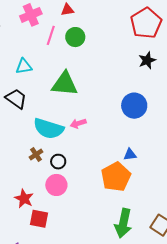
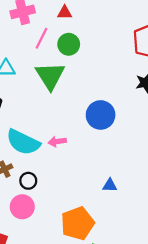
green triangle: (65, 84) -> (50, 76), moved, turned 44
blue circle: (134, 106) -> (101, 115), moved
orange pentagon: (116, 177) -> (78, 223), moved

